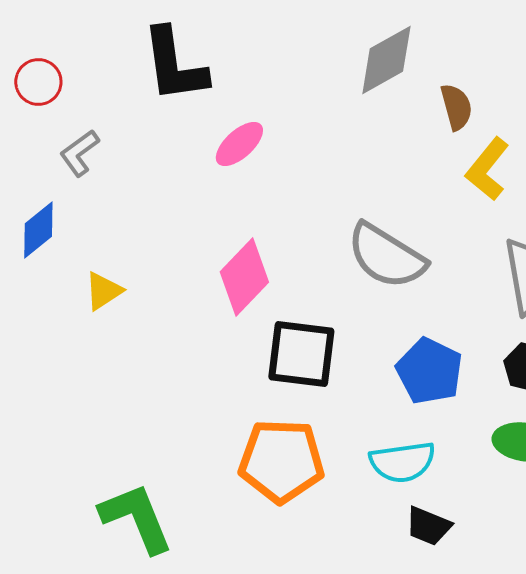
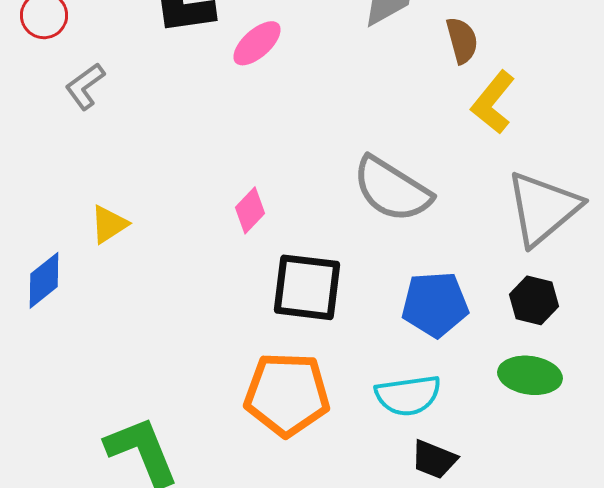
pink ellipse: (239, 144) -> (257, 43), moved
blue diamond: (38, 230) -> (44, 280), moved
pink diamond: (244, 277) -> (250, 210), size x0.6
blue pentagon: (429, 371) -> (435, 304), turned -30

